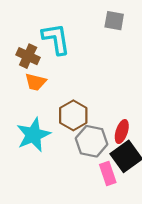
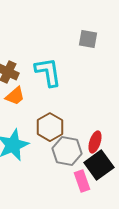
cyan L-shape: (56, 39) -> (48, 72), moved
orange trapezoid: (36, 82) -> (15, 96), turned -55

